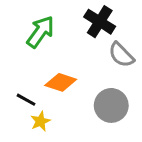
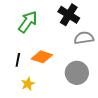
gray semicircle: (121, 55) -> (84, 38), turned 126
black line: (26, 100) -> (18, 60), moved, turned 72

